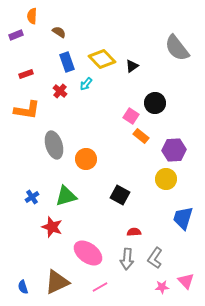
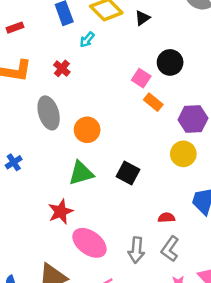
red cross: (60, 91) -> (62, 68), moved
green triangle: (66, 196) -> (81, 173), moved
blue cross: (32, 197) -> (14, 162), moved
red star: (52, 227) -> (61, 212), moved, turned 30
red semicircle: (134, 232) -> (166, 218), moved

